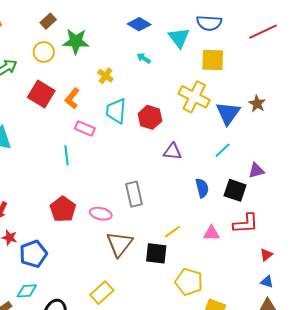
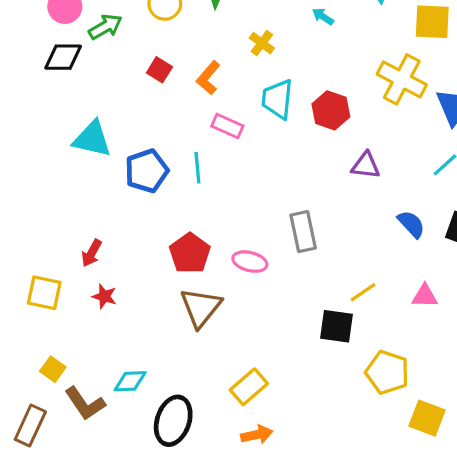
red square: (41, 94) -> (159, 70), size x0.6
blue semicircle: (202, 188) -> (411, 224), turned -30
brown triangle: (119, 244) -> (201, 307), moved
blue pentagon: (33, 254) -> (147, 171), moved

